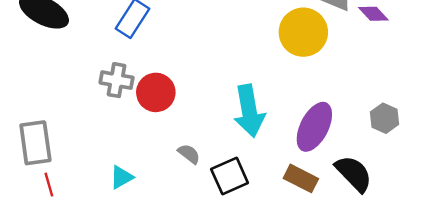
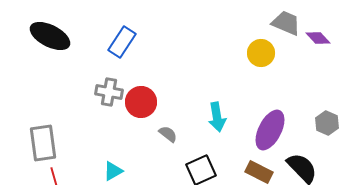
yellow circle: (303, 32) -> (261, 53), size x0.7
cyan arrow: (249, 111) -> (217, 117), size x0.7
gray semicircle: (189, 154) -> (168, 134), moved

